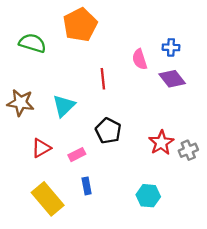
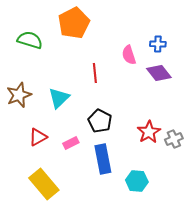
brown star: (21, 103) -> (19, 95), turned -30
blue rectangle: (87, 186) -> (103, 159), moved, size x1.8

